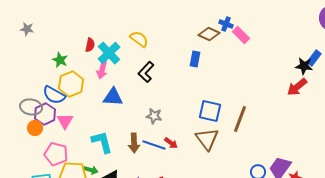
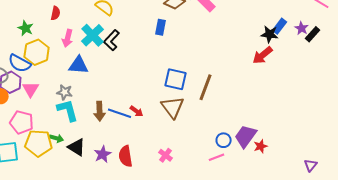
cyan cross: (109, 53) -> (93, 35), moved
gray star: (154, 116) -> (65, 92), moved

